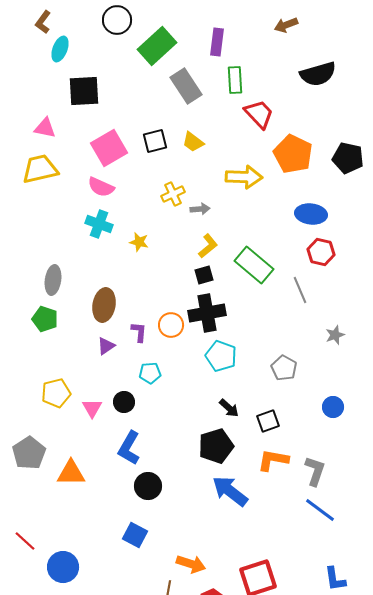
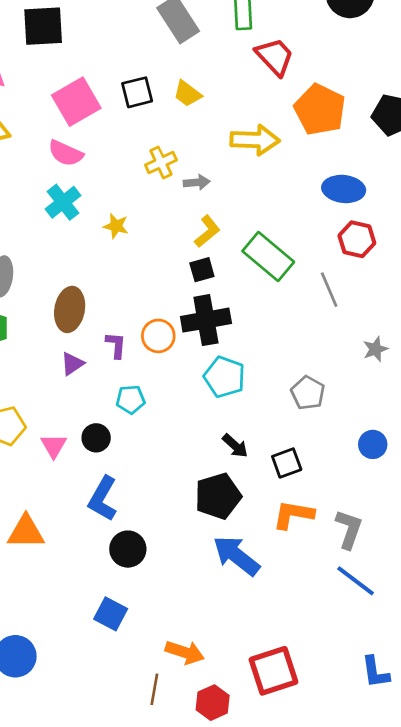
cyan cross: (99, 224) -> (63, 202), turned 32

